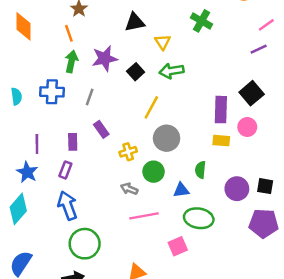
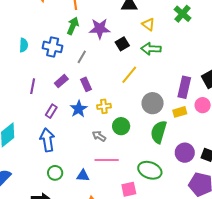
yellow triangle: (163, 42) -> (148, 24), turned -32
gray circle: (167, 138) -> (153, 103), moved
yellow rectangle: (221, 141) -> (180, 112), turned -32
purple rectangle: (73, 142) -> (61, 81), moved, turned 40
green semicircle: (200, 170) -> (159, 132), size x1.6
blue star: (27, 172) -> (79, 109), moved
blue triangle: (181, 190) -> (83, 176), moved
green circle: (85, 244) -> (55, 173), size x0.6

